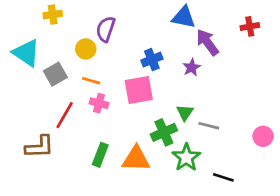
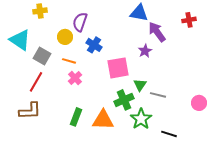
blue cross: (152, 60) -> (94, 45), moved, turned -35
gray square: (55, 74) -> (42, 56), turned -30
pink square: (139, 90) -> (118, 68), moved
pink cross: (99, 103) -> (75, 78), turned 32
red line: (65, 115) -> (36, 82), moved

